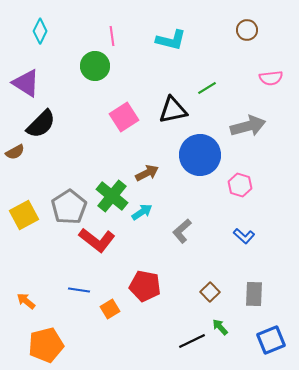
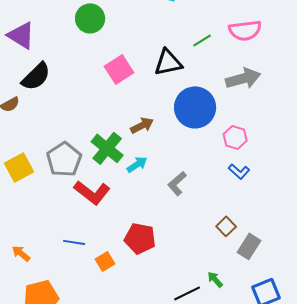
pink semicircle: (271, 78) -> (245, 30), moved, size x1.4
blue L-shape: (244, 236) -> (239, 171), moved
brown square: (210, 292) -> (226, 226), moved
gray rectangle: (254, 294) -> (249, 246), turned 30

